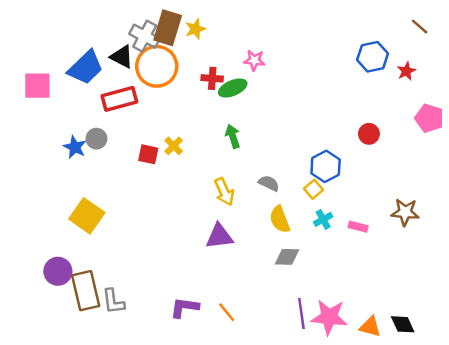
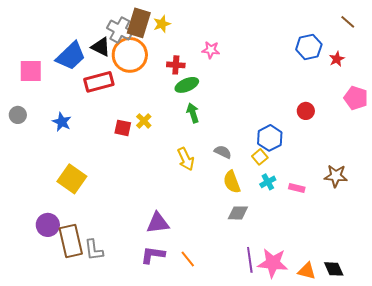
green ellipse: (233, 88) -> (187, 85), moved
gray circle: (96, 139) -> (18, 115), moved
purple triangle: (219, 236) -> (158, 223), moved

